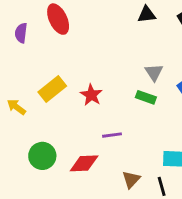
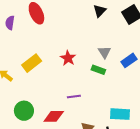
black triangle: (147, 15) -> (100, 11), turned -40
red star: (91, 95) -> (68, 58), moved

